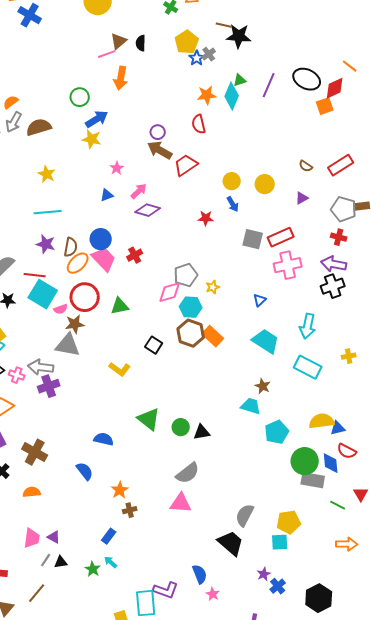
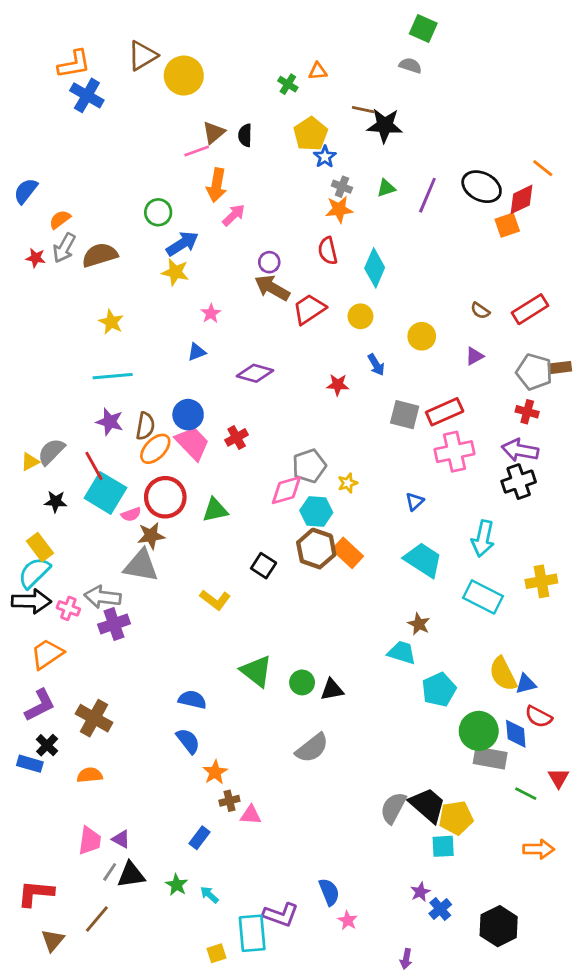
gray cross: (209, 54) -> (342, 187), moved, turned -32
cyan diamond: (232, 96) -> (375, 268), moved
yellow circle: (232, 181) -> (360, 316), moved
pink arrow: (139, 191) -> (234, 215), moved
red line: (35, 275) -> (94, 466), turned 55
yellow cross: (349, 356) -> (541, 581), size x1.5
yellow semicircle: (322, 421) -> (503, 674), turned -110
blue semicircle: (85, 471) -> (188, 741), moved
pink triangle: (181, 503) -> (251, 815), moved, size x0.7
black trapezoid: (231, 543) -> (427, 805), moved
black triangle: (61, 562) -> (131, 875), size x1.5
cyan arrow: (111, 562) -> (209, 895), moved

